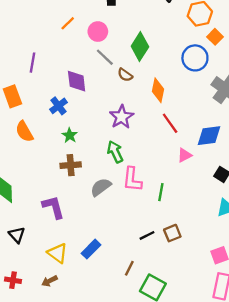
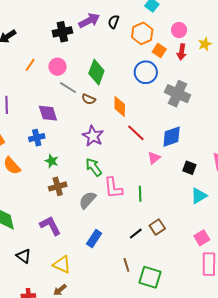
blue cross: (58, 106) -> (37, 138), turned 35
blue rectangle: (91, 249) -> (94, 239), moved
brown line: (129, 268) -> (126, 265), turned -32

